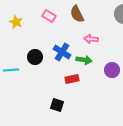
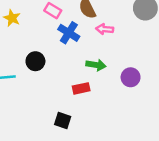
pink arrow: (91, 39) -> (105, 29), moved
blue cross: (62, 52) -> (69, 33), moved

